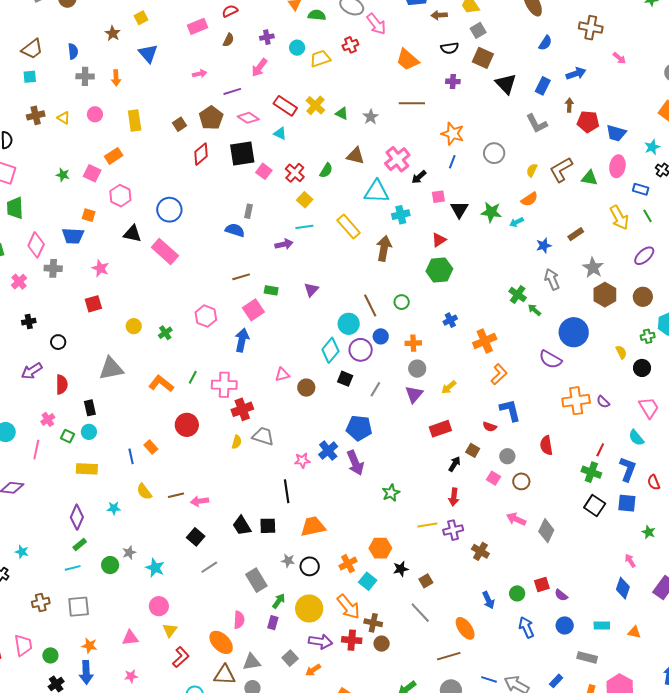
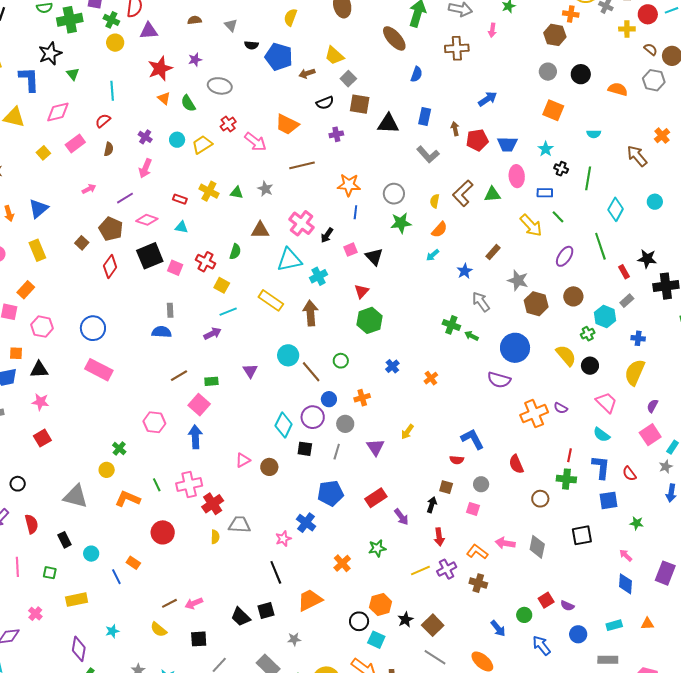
green semicircle: (317, 15) -> (188, 103), turned -114
yellow square: (141, 18) -> (43, 153), moved
pink arrow: (376, 24) -> (255, 142), moved
purple cross: (267, 37) -> (145, 137), turned -32
blue triangle: (148, 53) -> (38, 209), moved, turned 45
pink arrow: (619, 58) -> (492, 30), moved, turned 72
blue arrow: (576, 74) -> (488, 99), moved
black triangle: (506, 84) -> (388, 124), turned -30
red rectangle: (285, 106) -> (180, 199), size x0.6
green star: (491, 212) -> (401, 223), moved
black triangle: (132, 234) -> (39, 370), moved
cyan circle: (349, 324) -> (288, 355), moved
yellow circle: (134, 326) -> (107, 470), moved
orange cross: (485, 341) -> (431, 378), size x0.6
yellow semicircle: (621, 352) -> (566, 355), size x1.6
gray triangle: (111, 368) -> (76, 496), turned 40
gray circle: (417, 369) -> (345, 424), moved
orange L-shape: (499, 374) -> (477, 552), moved, turned -85
green line: (193, 377) -> (157, 485), turned -40
pink cross: (48, 419) -> (35, 614), moved
red rectangle: (440, 429) -> (376, 498), moved
cyan circle: (89, 432) -> (91, 554), moved
pink line: (36, 450) -> (17, 567), moved
purple arrow: (355, 463) -> (401, 517), moved, size x0.7
brown circle: (521, 481) -> (540, 499), moved
yellow semicircle: (144, 492) -> (159, 629), moved
green star: (391, 493) -> (377, 548), turned 30
black square: (595, 506) -> (582, 535), moved, turned -30
black square: (196, 537) -> (199, 639), turned -30
orange cross: (348, 564) -> (342, 563), moved
black circle: (310, 566) -> (359, 621), moved
brown square: (426, 581) -> (433, 625), size x1.5

